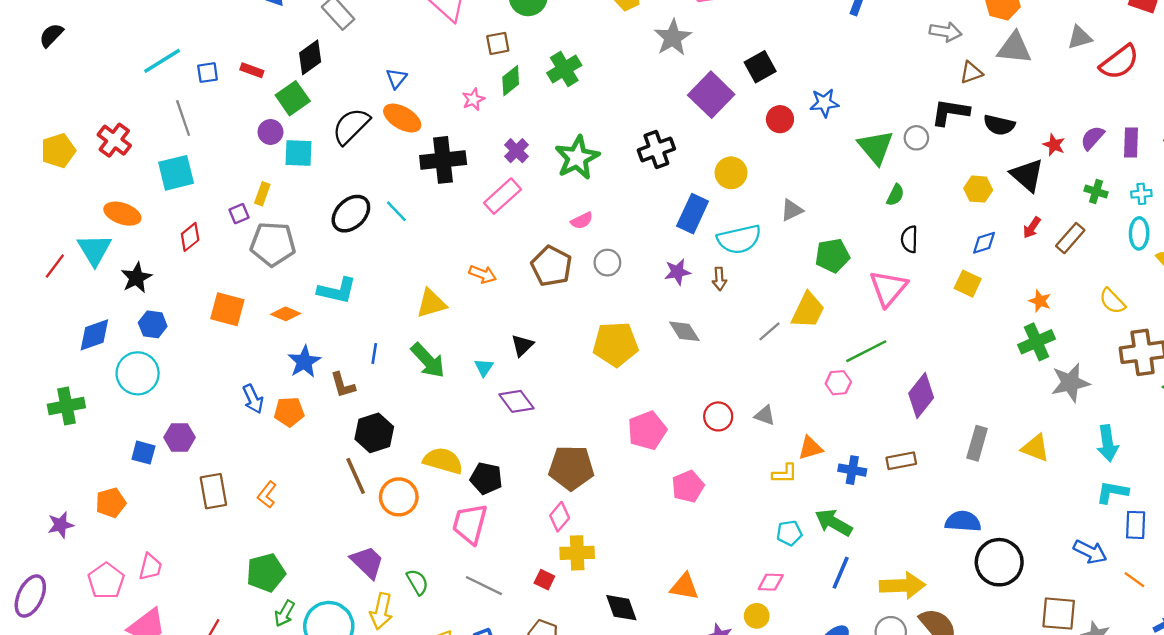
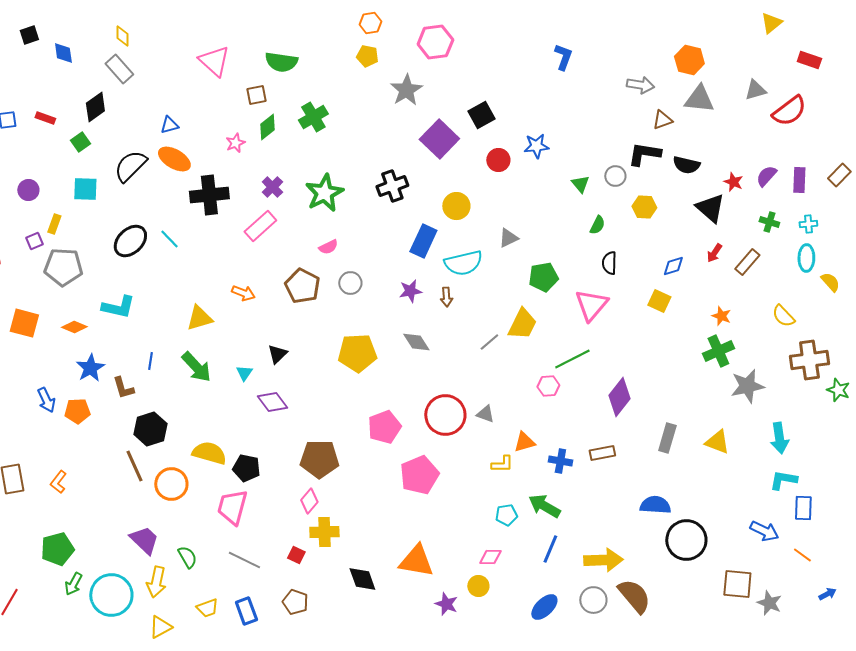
blue triangle: (396, 78) -> (169, 125), turned 36
green square: (293, 98) -> (80, 142), size x0.7
purple circle: (270, 132) -> (28, 190), moved
green triangle: (876, 147) -> (580, 184), size x0.6
yellow hexagon: (978, 189) -> (644, 207), moved
red circle: (718, 416) -> (445, 415), size x1.6
pink pentagon: (688, 486) -> (419, 475), size x1.4
orange triangle: (684, 587) -> (416, 561), size x1.4

